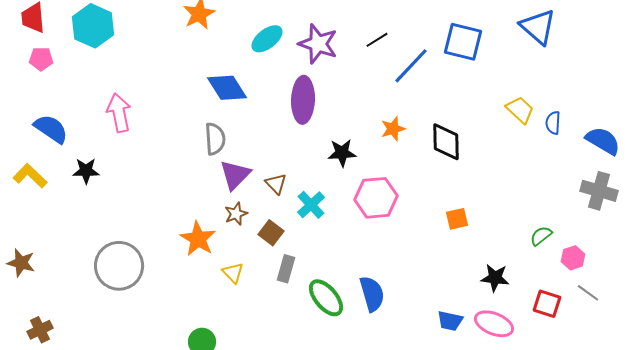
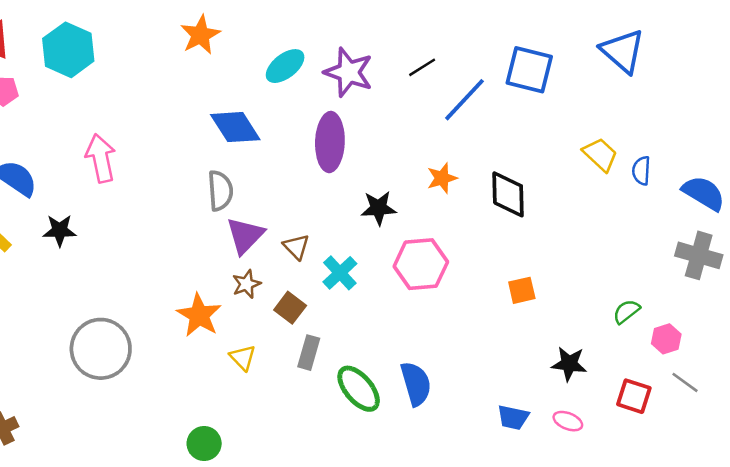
pink ellipse: (494, 324) -> (568, 421), size x0.6

